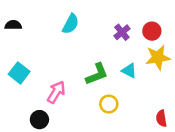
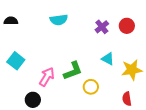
cyan semicircle: (71, 24) -> (59, 20), turned 54
yellow star: (158, 57) -> (132, 70), moved
green L-shape: (97, 74) -> (73, 71), moved
red semicircle: (161, 118) -> (127, 99), moved

